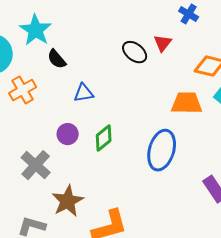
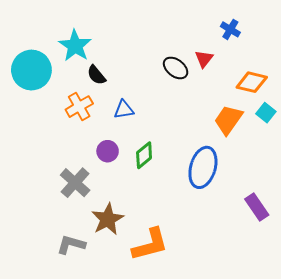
orange cross: (23, 90) -> (79, 107), moved
orange trapezoid: (187, 103) -> (228, 120), turned -56

